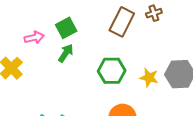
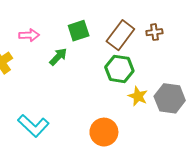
green square: (66, 28) -> (79, 31), moved
green hexagon: (112, 71) -> (119, 69), moved

